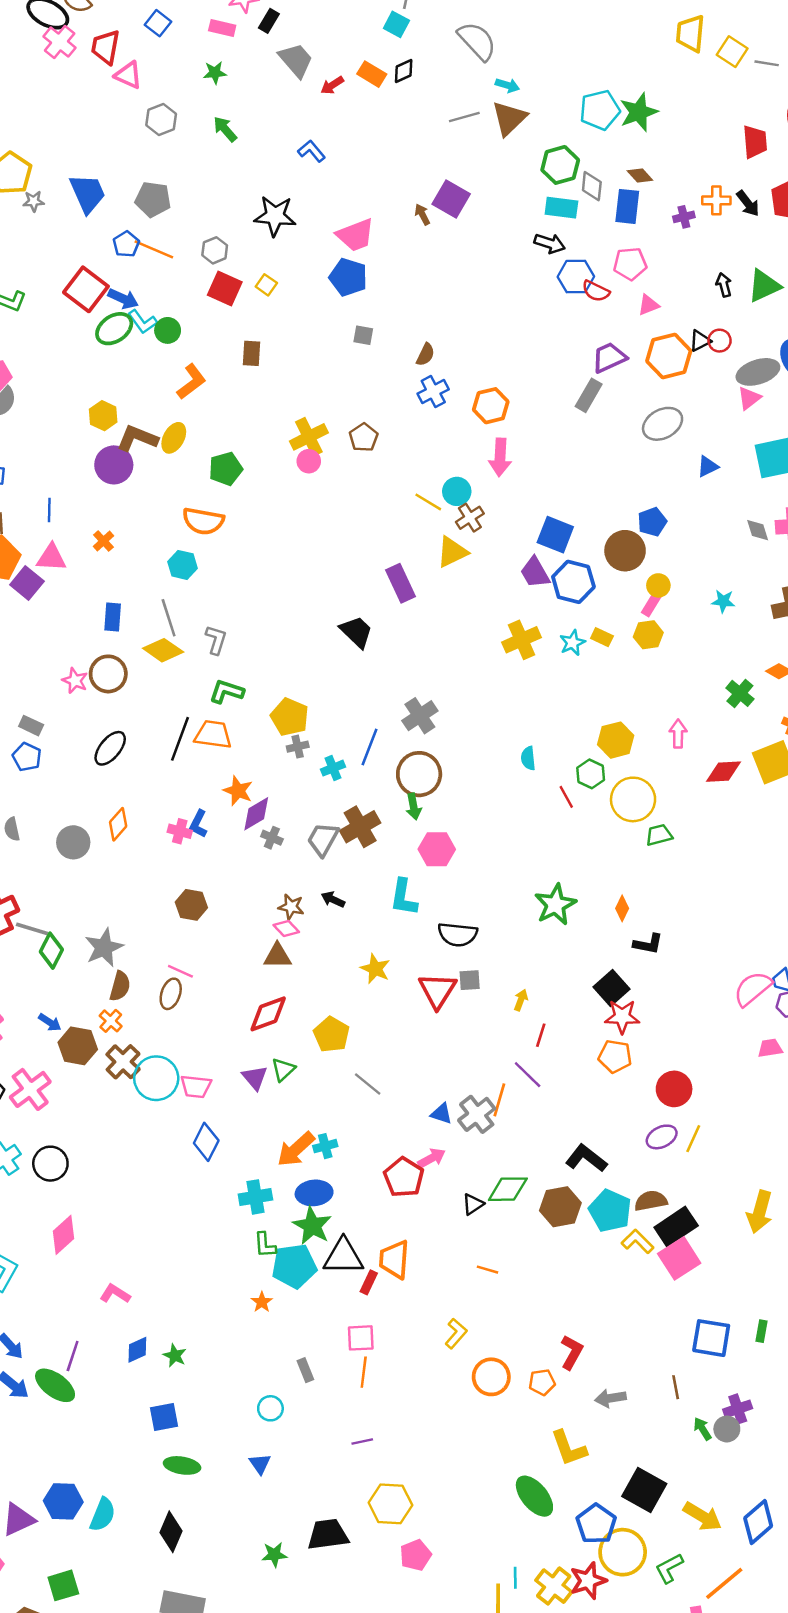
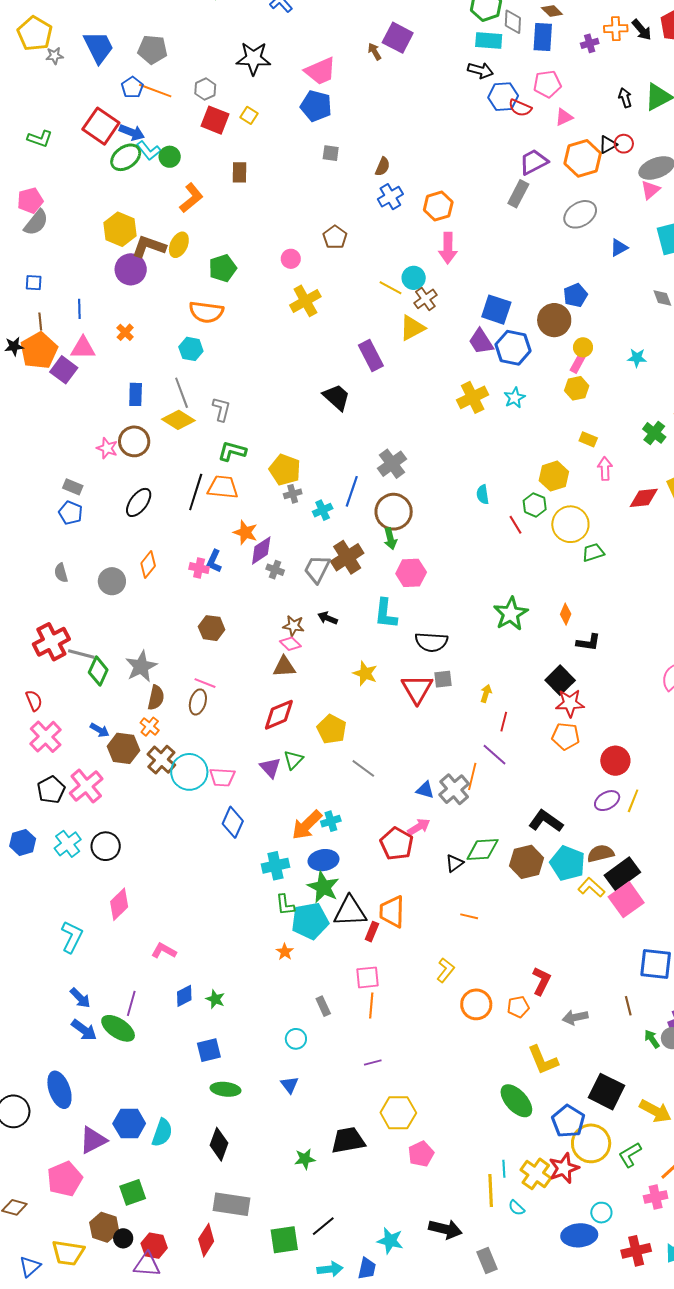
yellow hexagon: (103, 416) -> (120, 229), size x1.4
yellow cross: (309, 437) -> (305, 301), moved
yellow rectangle: (602, 637) -> (588, 439), moved

